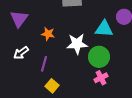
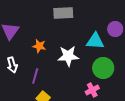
white arrow: (21, 53) -> (12, 65), turned -70
green circle: (99, 57) -> (103, 68), moved

